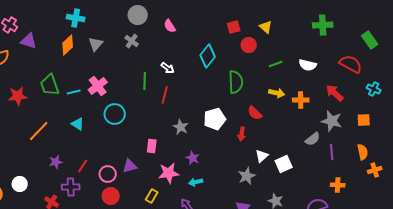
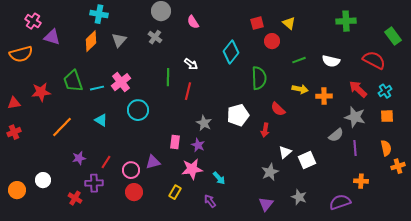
cyan cross: (374, 89) -> (385, 91), moved, turned 32
purple star: (193, 158) -> (198, 145), moved
cyan arrow: (196, 182) -> (219, 178), turned -120

